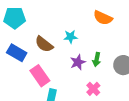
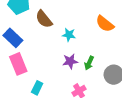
brown semicircle: (44, 44) -> (44, 19), moved
pink rectangle: (40, 76) -> (18, 64), moved

